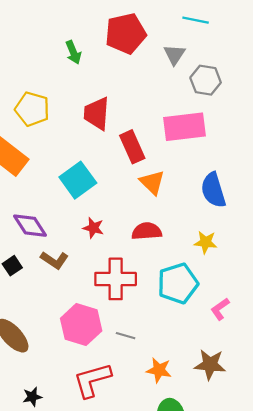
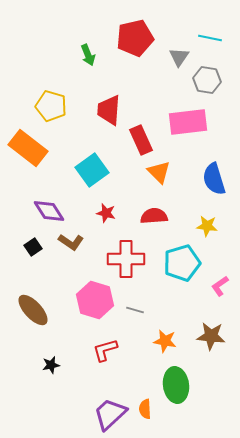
cyan line: (196, 20) -> (210, 38), moved
red L-shape: (92, 380) -> (105, 350), size x0.7

